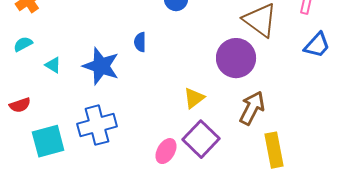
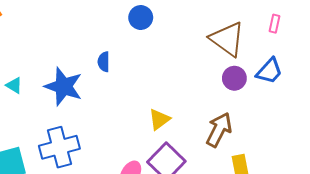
blue trapezoid: (317, 45) -> (269, 71), moved
purple circle: (236, 58) -> (234, 78), moved, size x0.6

